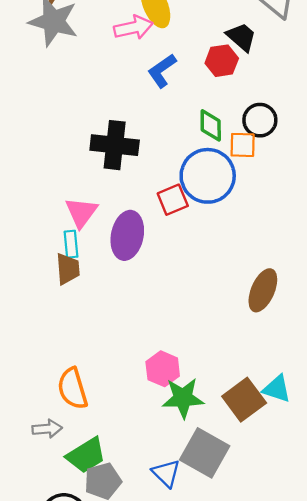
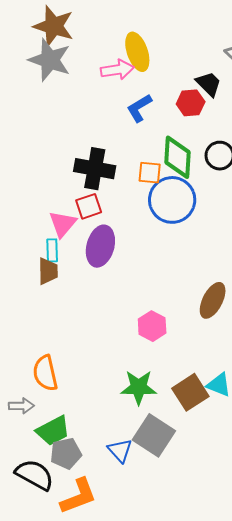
green diamond: (211, 125) -> (178, 157), size x1.5
orange square: (243, 145) -> (150, 173), moved
red square: (173, 200) -> (89, 206), moved
pink hexagon: (163, 369) -> (152, 326), moved

